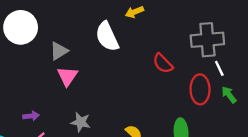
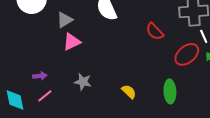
pink triangle: (67, 76) -> (72, 42), turned 30
red ellipse: (200, 89) -> (187, 54), turned 50

